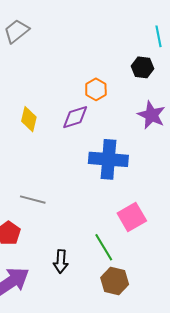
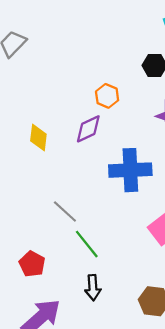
gray line: (33, 200) -> (65, 211), moved, turned 35
green line: (104, 247) -> (87, 244), moved

